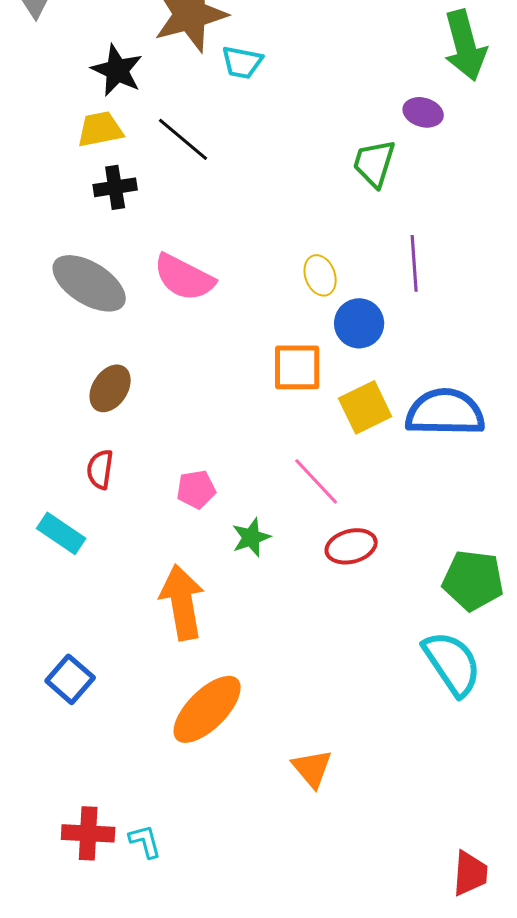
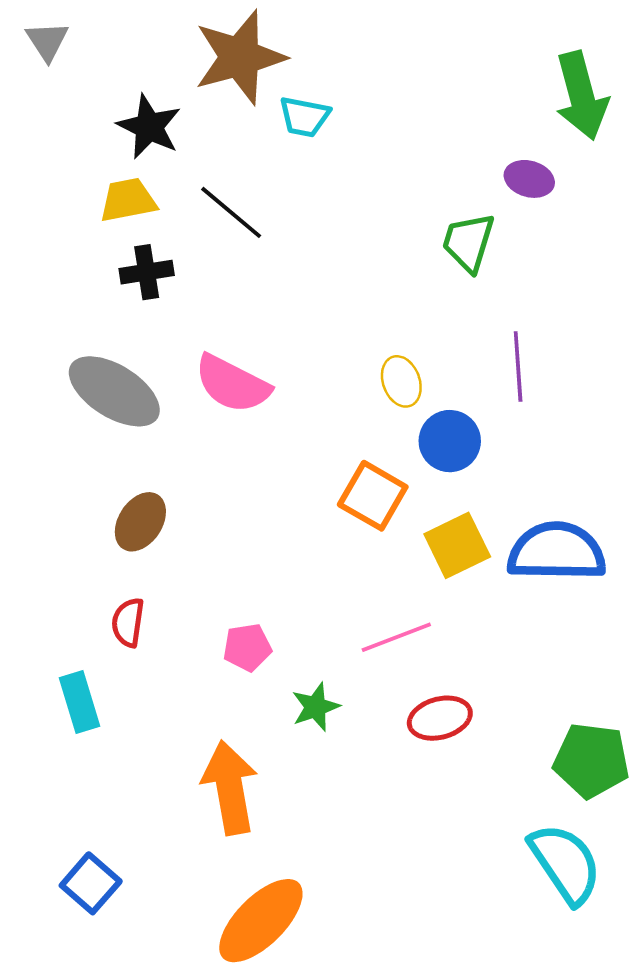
orange square: (297, 367) -> (373, 496), turned 30
pink line: (316, 481) -> (396, 637), turned -68
cyan rectangle: (61, 533) -> (80, 702), turned 39

